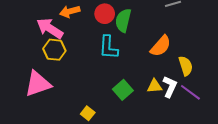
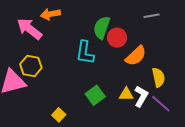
red circle: (105, 14) -> (117, 38), moved
yellow hexagon: (54, 50) -> (31, 66), moved

